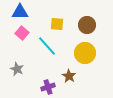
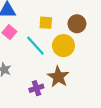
yellow circle: (85, 53) -> (63, 46), moved
brown star: (69, 76) -> (58, 77), size x1.5

